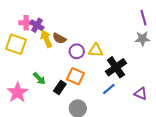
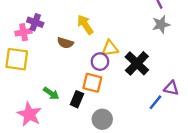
purple cross: (37, 25) -> (35, 22), moved
yellow arrow: (46, 39) -> (85, 25), moved
purple circle: (77, 51) -> (100, 62), moved
blue line: (109, 89) -> (155, 102), moved

